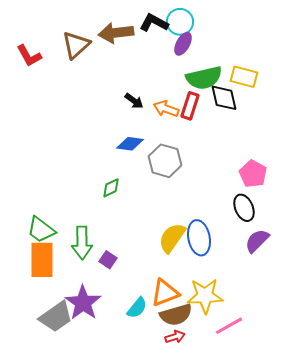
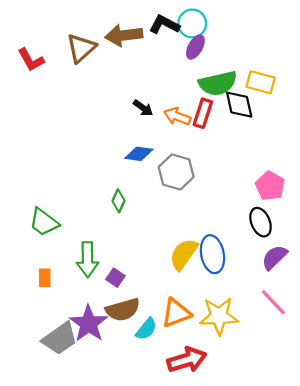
green diamond: (111, 188) -> (118, 201), turned -40
green trapezoid: (41, 230) -> (44, 222), moved
orange rectangle: (42, 260) -> (45, 278), size x0.5
brown semicircle: (176, 315) -> (123, 310), moved
pink line: (229, 326) -> (273, 302), moved, turned 76
red arrow: (175, 337) -> (187, 360), size x1.8

